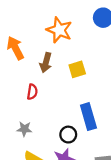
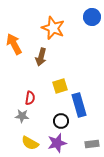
yellow square: (77, 69) -> (60, 86), moved
red semicircle: (32, 92) -> (30, 98), moved

